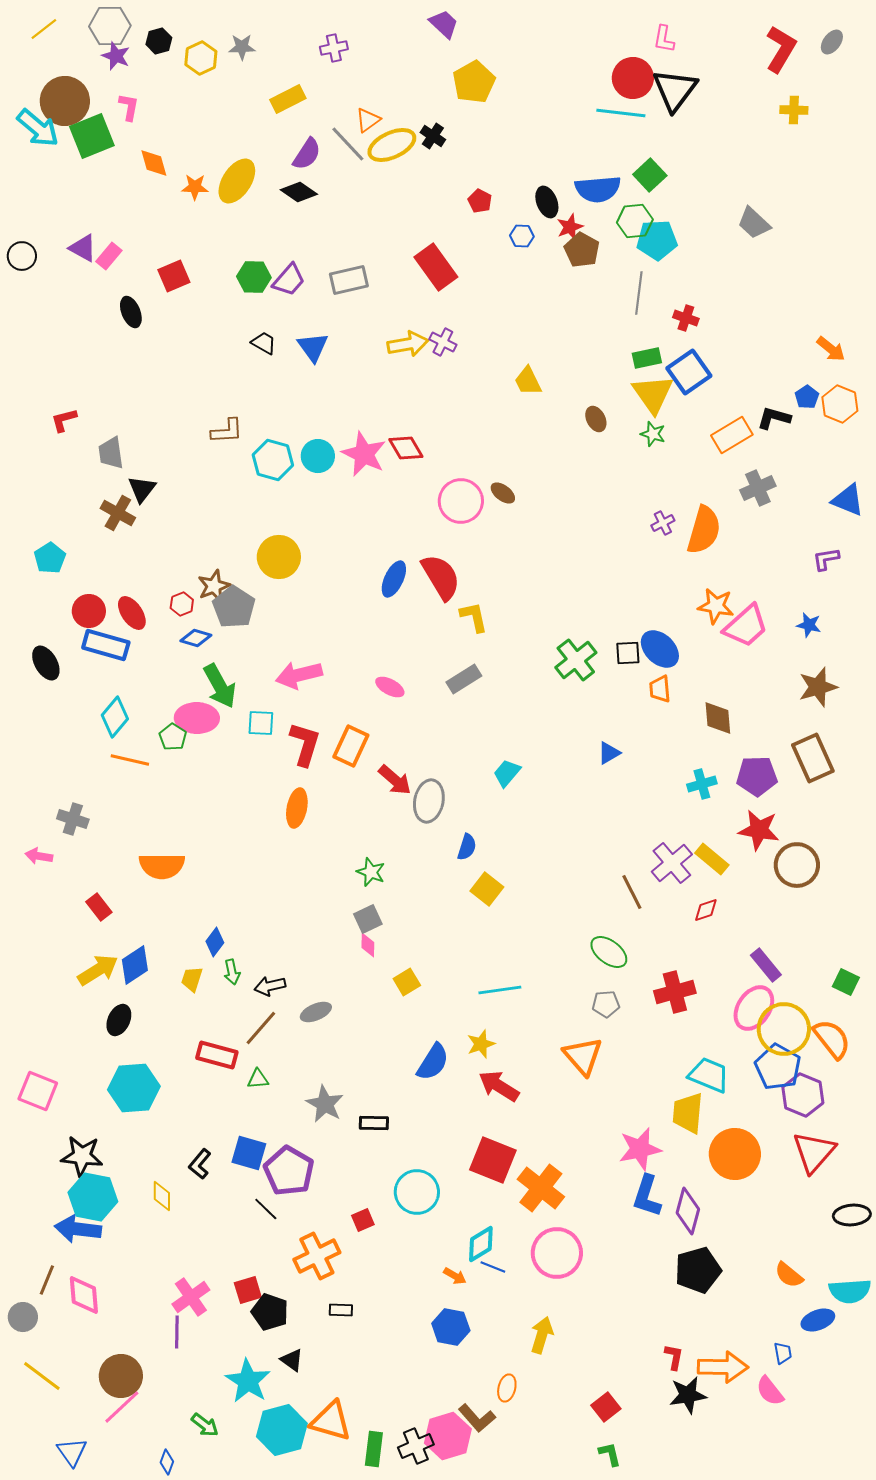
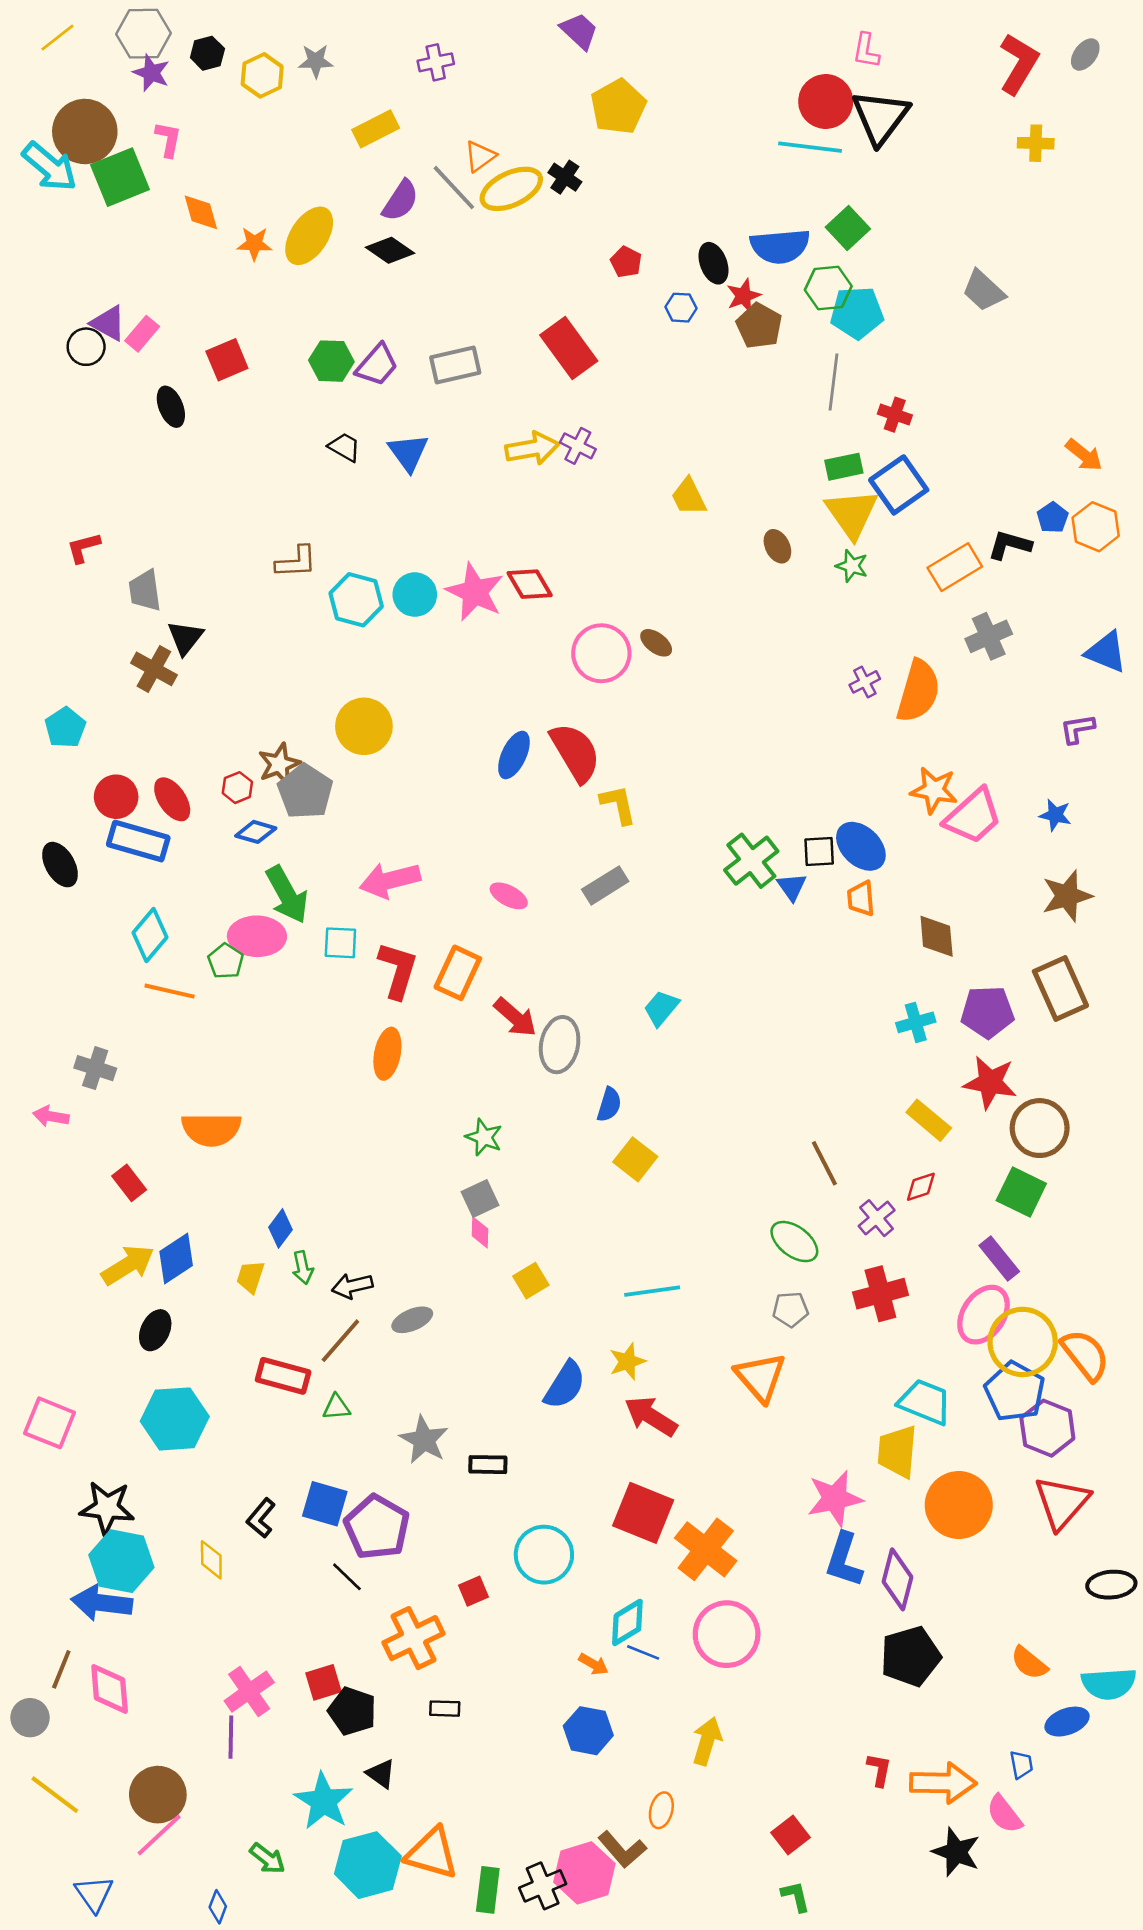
black circle: (22, 256) -> (86, 347), moved
blue triangle: (609, 753) -> (792, 887), moved, turned -35
purple cross: (672, 863) -> (877, 1218), moved, size x0.7
green square: (846, 982) -> (1021, 1192), moved, size x1.4
black star: (688, 1395) -> (956, 1852), moved, turned 30

